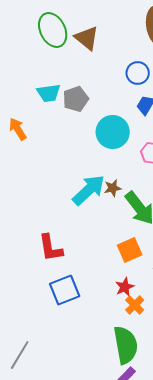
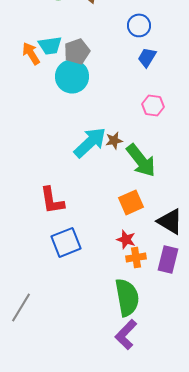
orange arrow: (18, 129) -> (31, 53), moved
cyan circle: (113, 132) -> (72, 76), moved
red star: (125, 287) -> (126, 239), turned -30
orange cross: (135, 305) -> (136, 257), turned 36

